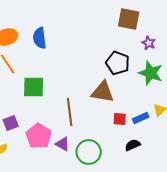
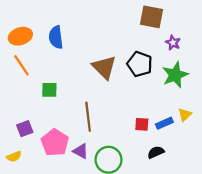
green star: (151, 73) -> (175, 75), turned 30
green square: (34, 87) -> (49, 90), size x0.7
brown triangle: (103, 92) -> (104, 67), moved, turned 35

